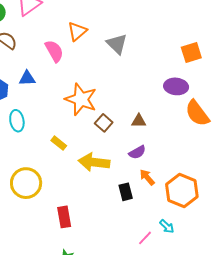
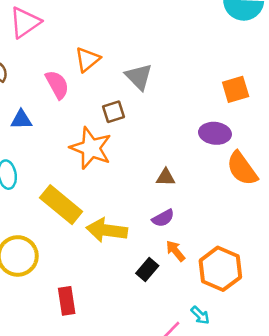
brown square: (104, 123) -> (113, 112), moved, turned 30
yellow rectangle: (59, 143) -> (61, 205), size x2.0
black rectangle: (126, 192) -> (147, 269), turned 54

